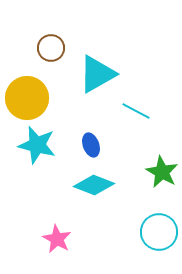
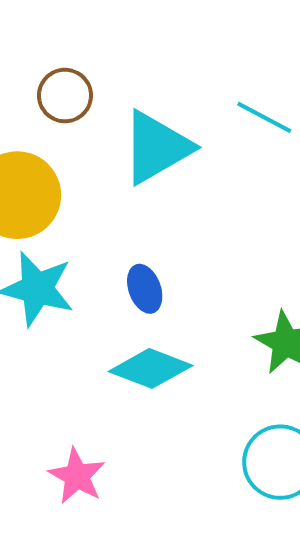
cyan line: (136, 111) -> (264, 117), moved

